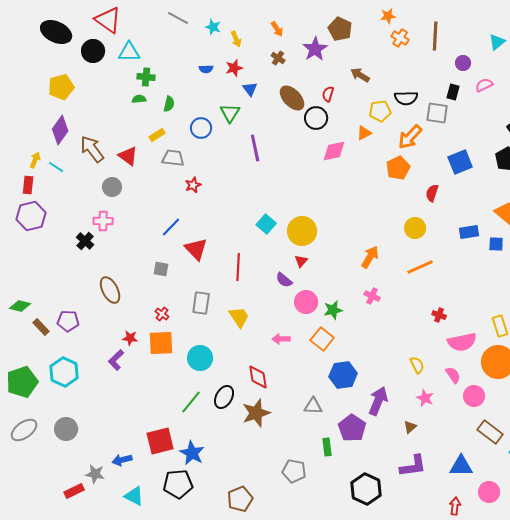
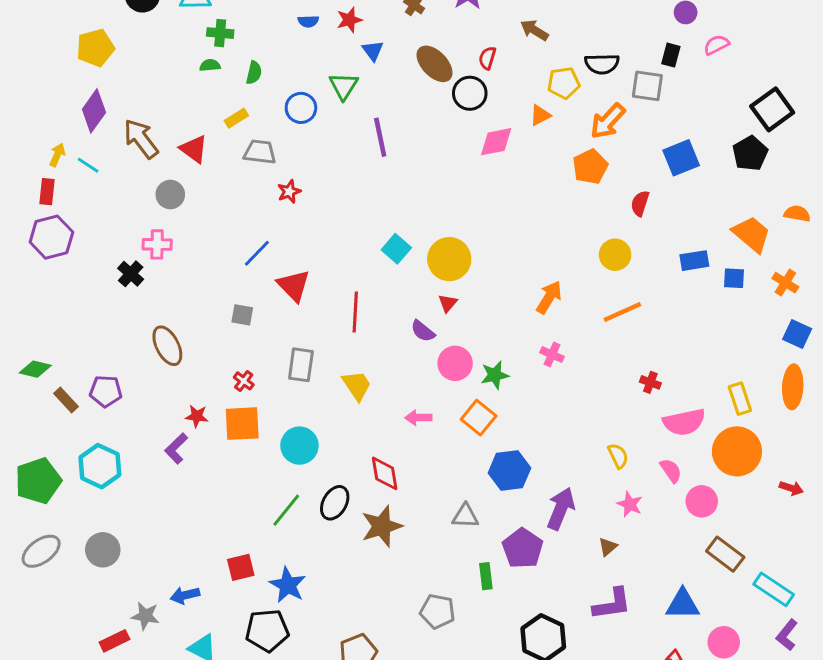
red square: (160, 441) -> (241, 567), size x0.7

